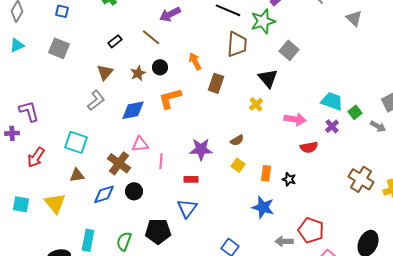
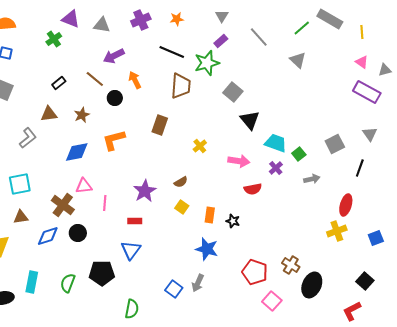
orange arrow: (195, 61) -> (135, 80), moved
black circle: (160, 67) -> (115, 98), moved
brown triangle: (105, 72) -> (49, 114), turned 42
black triangle: (268, 78) -> (250, 120), moved
gray L-shape: (96, 100) -> (28, 138), moved
gray arrow: (378, 126) -> (312, 179), moved, turned -42
cyan square: (76, 142) -> (20, 184), turned -30
purple star: (201, 149) -> (145, 191), turned -30
brown cross: (361, 179) -> (291, 265), moved, size x0.7
gray arrow: (284, 241) -> (198, 283), moved, turned -66

